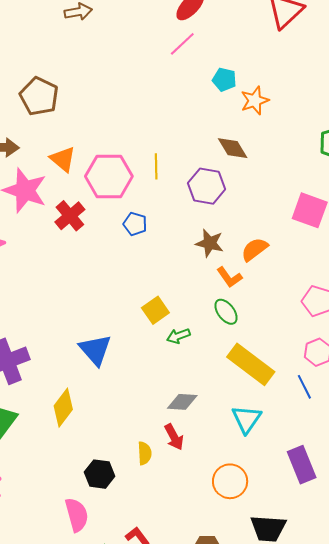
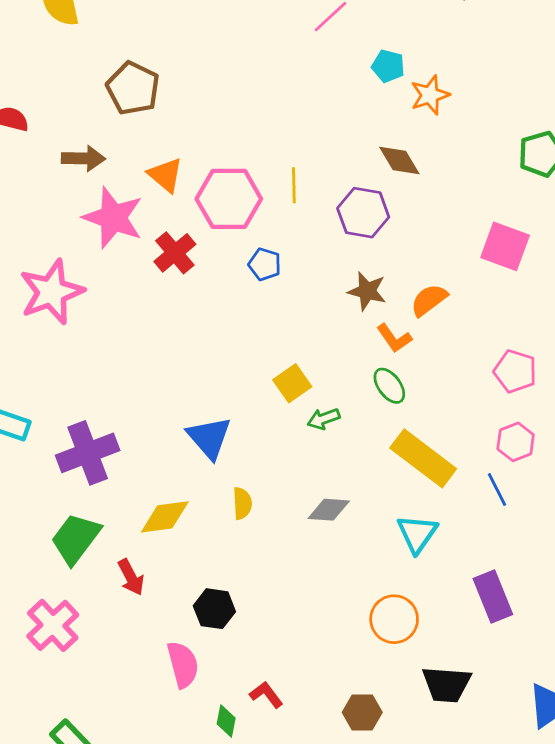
yellow diamond: (63, 408) -> (165, 517), turned 45
red arrow: (174, 437) -> (131, 577), moved
yellow semicircle: (145, 453) -> (242, 503), moved

